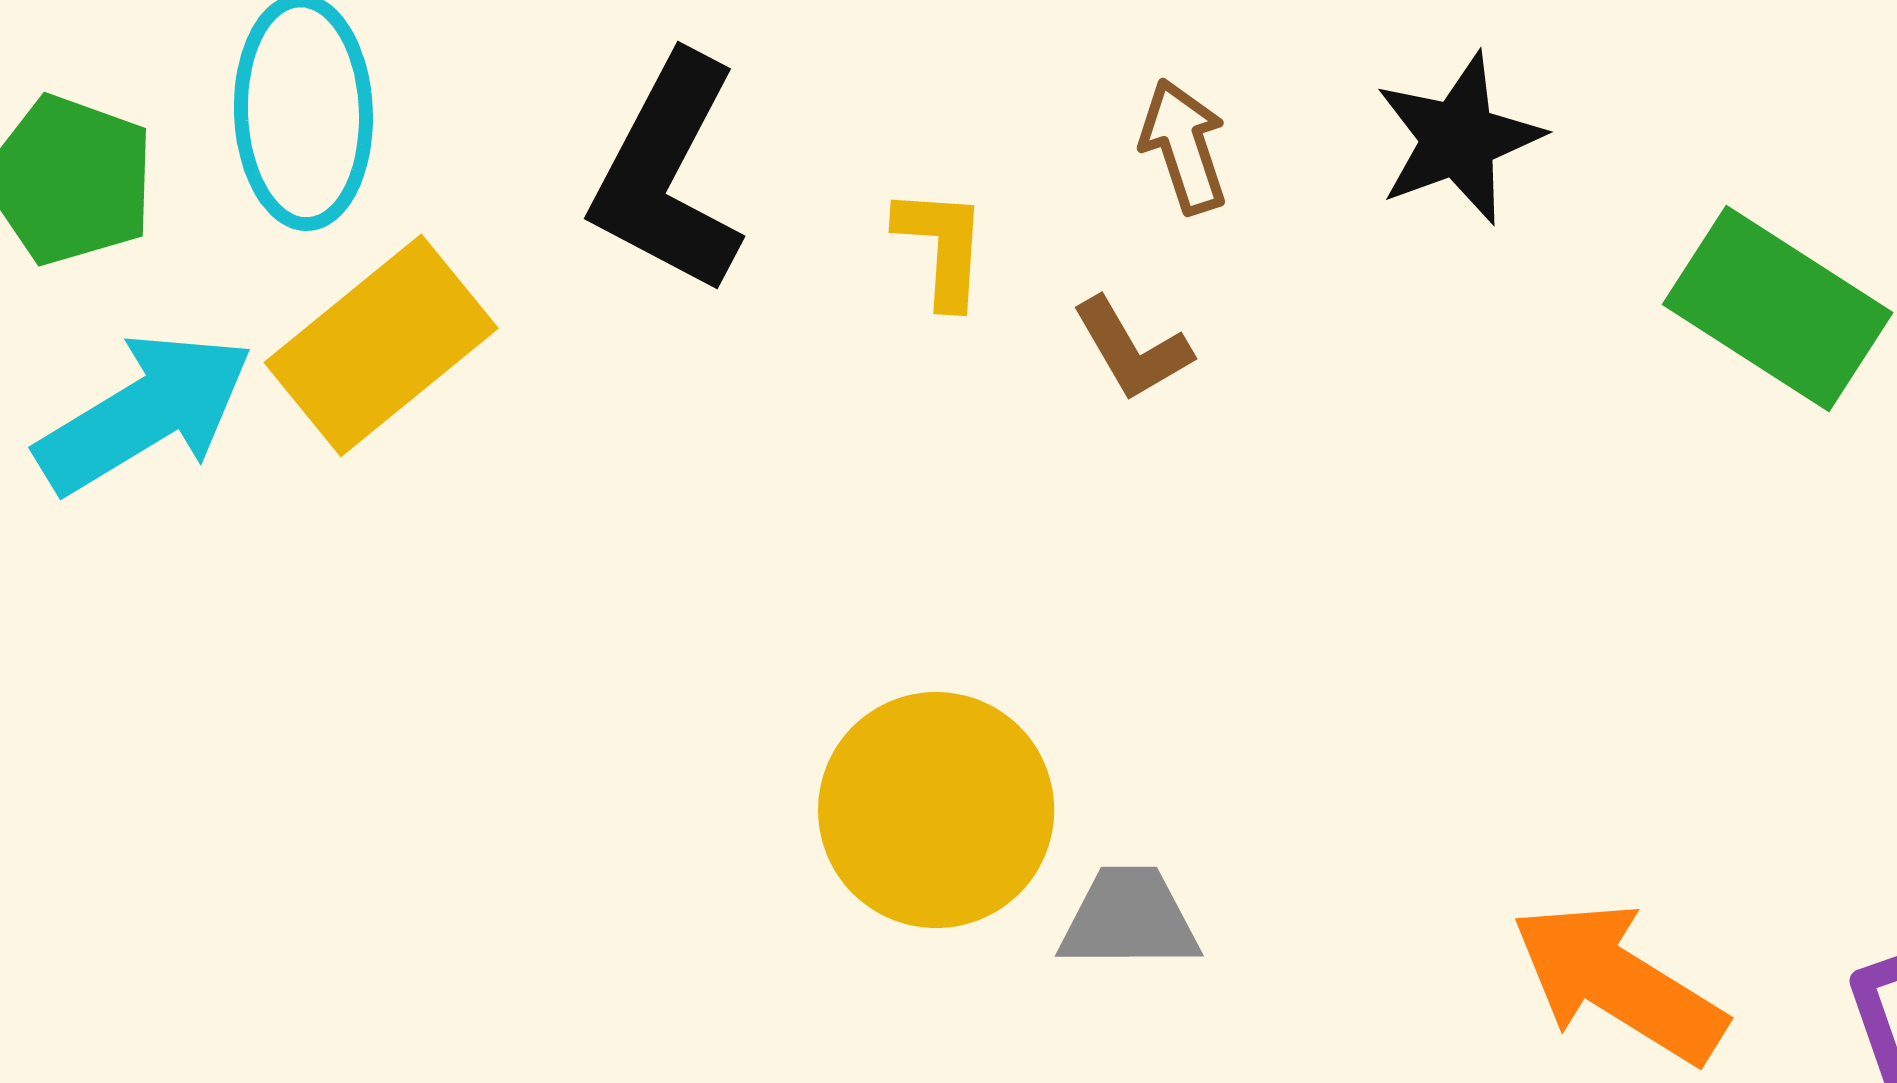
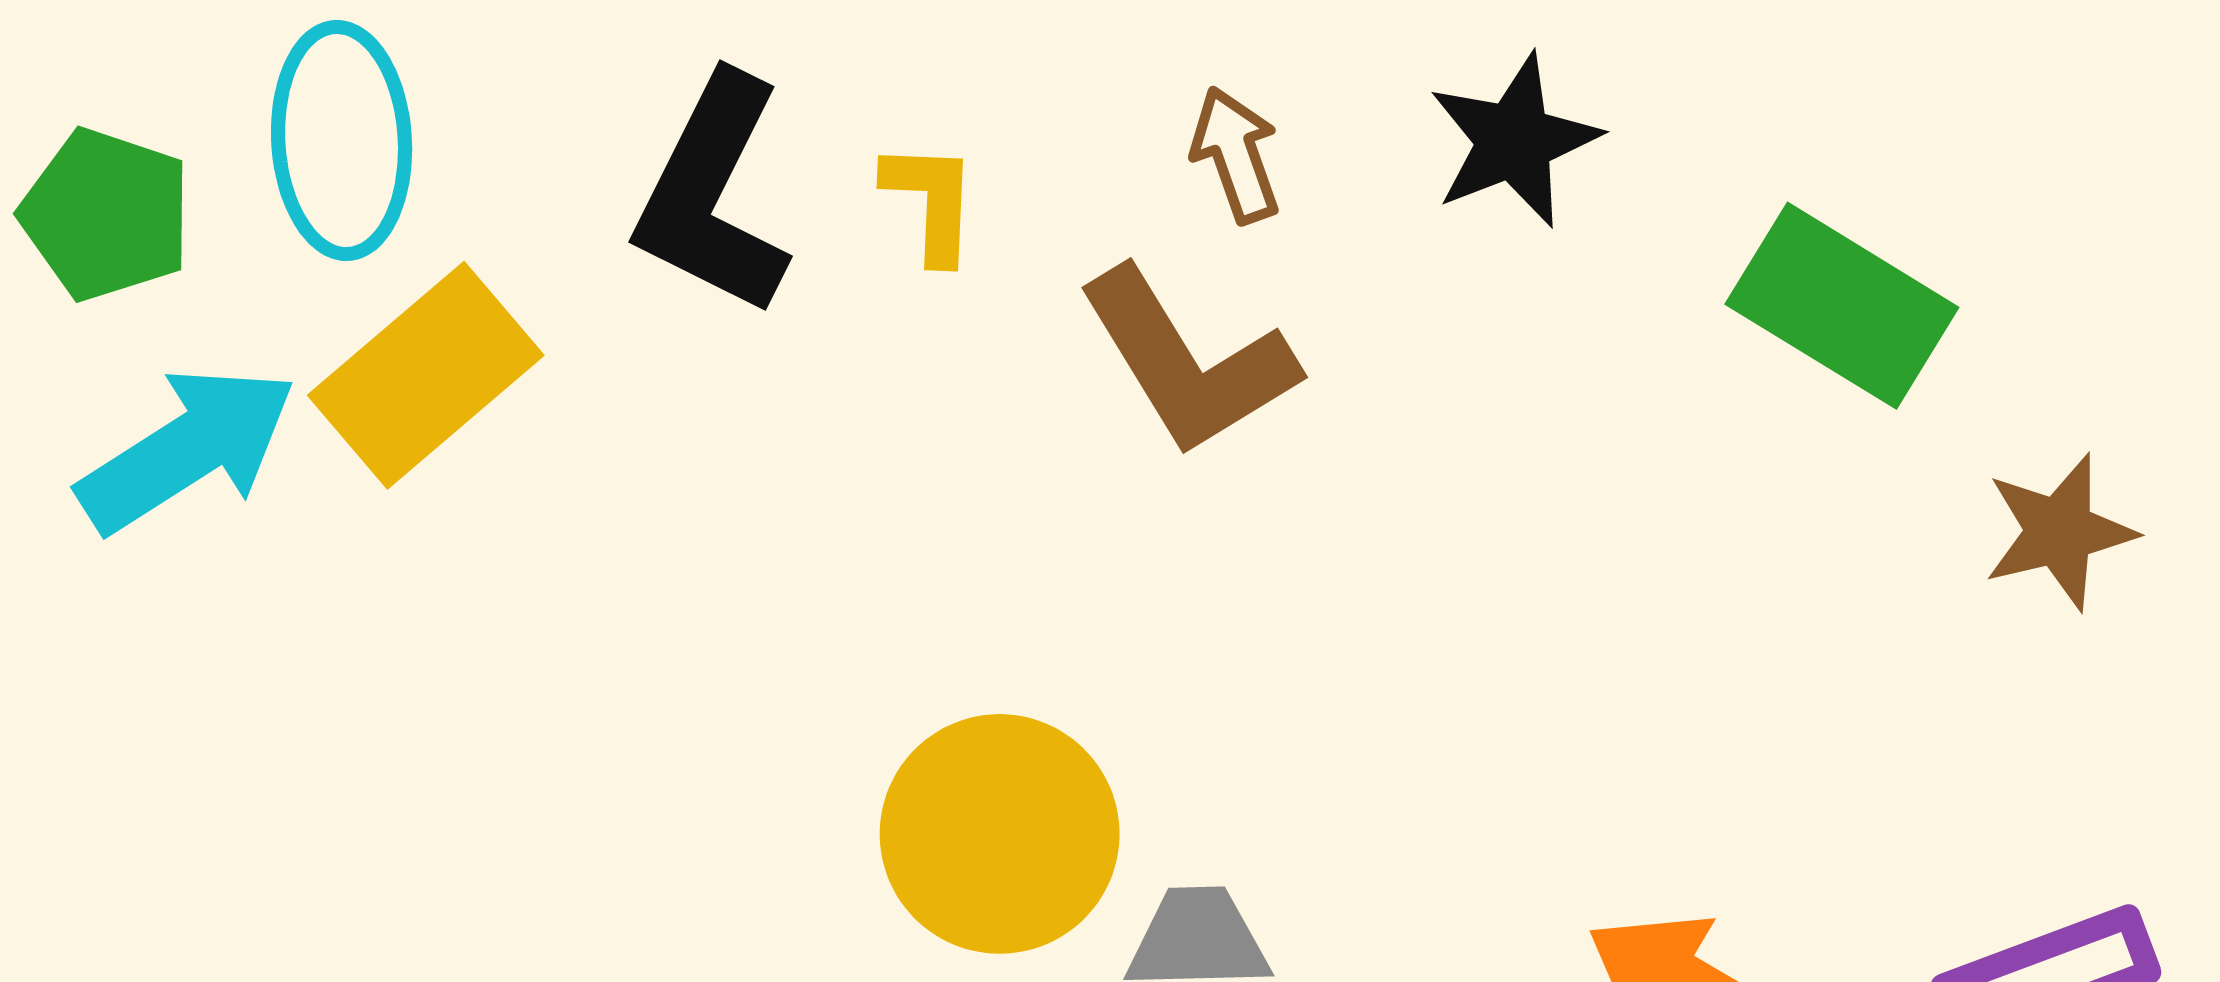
yellow L-shape: (942, 247) -> (931, 202), moved
brown L-shape: (1132, 349) -> (1188, 362), size x1.8

